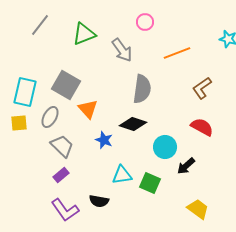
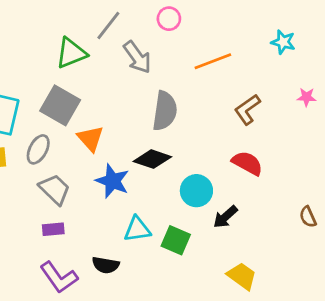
gray line: (40, 25) -> (108, 26), moved
green triangle: (84, 34) -> (71, 53), moved
blue star: (104, 140) -> (112, 181), size x1.4
purple rectangle: (61, 175) -> (53, 229), turned 35

